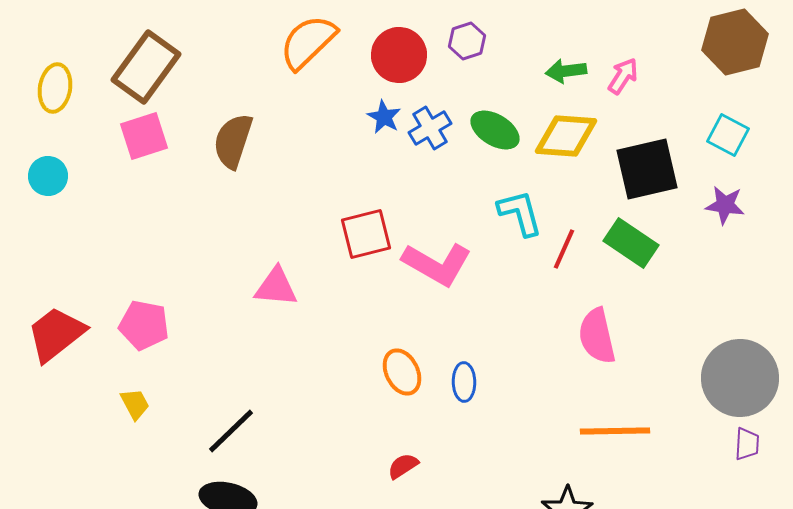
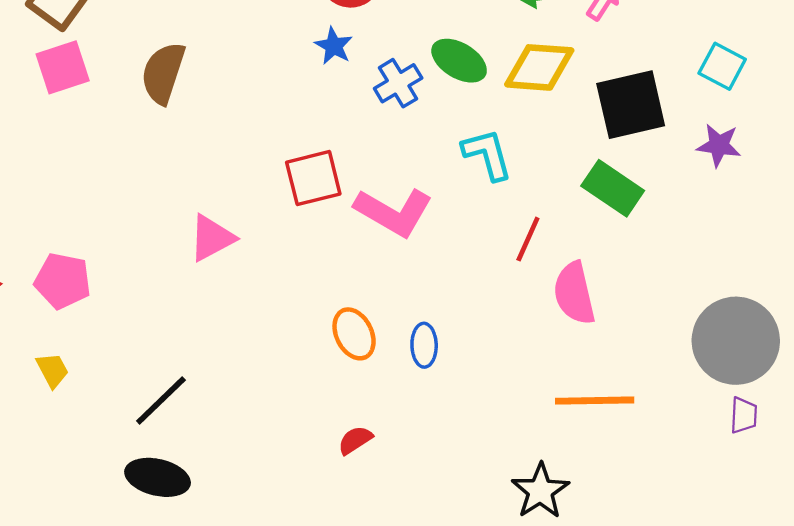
blue cross: (430, 128) -> (398, 83), moved
red line: (564, 249) -> (528, 239), moved
pink triangle: (276, 287) -> (212, 238), turned -33

